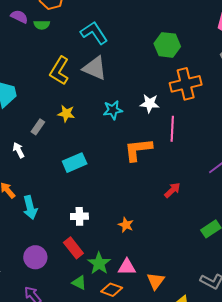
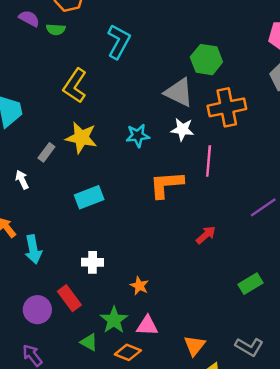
cyan L-shape: (94, 33) -> (119, 42), turned 60
gray triangle: (95, 68) -> (179, 92), moved
yellow star: (66, 114) -> (81, 138), size x1.5
orange star: (126, 225) -> (139, 286), moved
red rectangle: (73, 248) -> (69, 298), moved
orange triangle: (156, 281) -> (195, 346), moved

